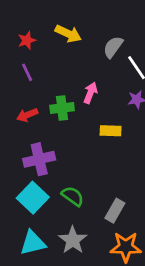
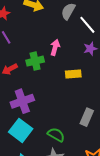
green semicircle: (73, 196) -> (56, 135), moved
gray rectangle: (115, 211) -> (87, 117), moved

